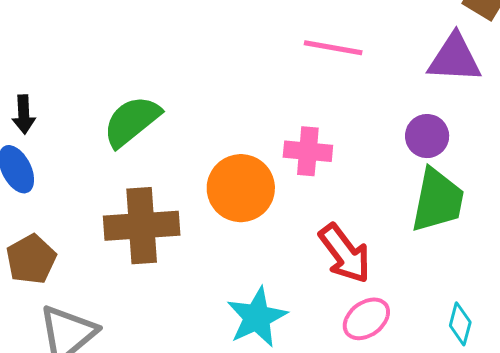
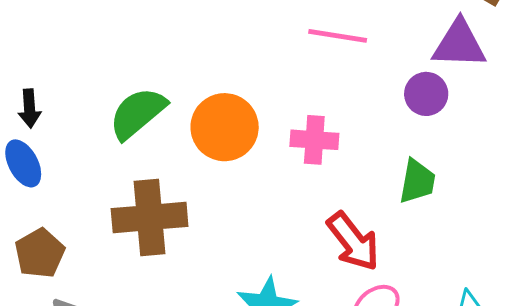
purple circle: (427, 136) -> (426, 94), moved
orange circle: (241, 188) -> (225, 127), moved
green trapezoid: (438, 200) -> (417, 181), moved, size x0.7

